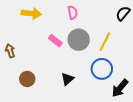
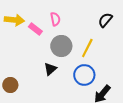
pink rectangle: (55, 41) -> (35, 29), moved
black triangle: (68, 79) -> (50, 69), moved

